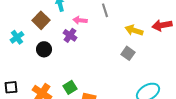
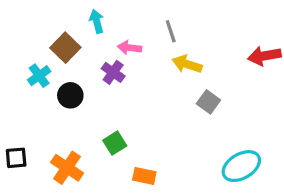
yellow arrow: (134, 30) -> (187, 64), moved
cyan cross: (17, 37) -> (39, 76), moved
green square: (70, 87) -> (115, 143), moved

